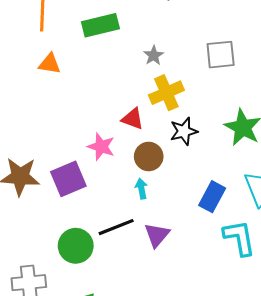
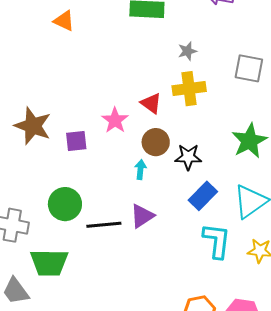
orange triangle: (50, 64) -> (64, 21), moved
black star: (184, 131) -> (188, 157), moved
purple square: (68, 179) -> (76, 141), size x0.7
black line: (116, 227) -> (104, 225), moved

